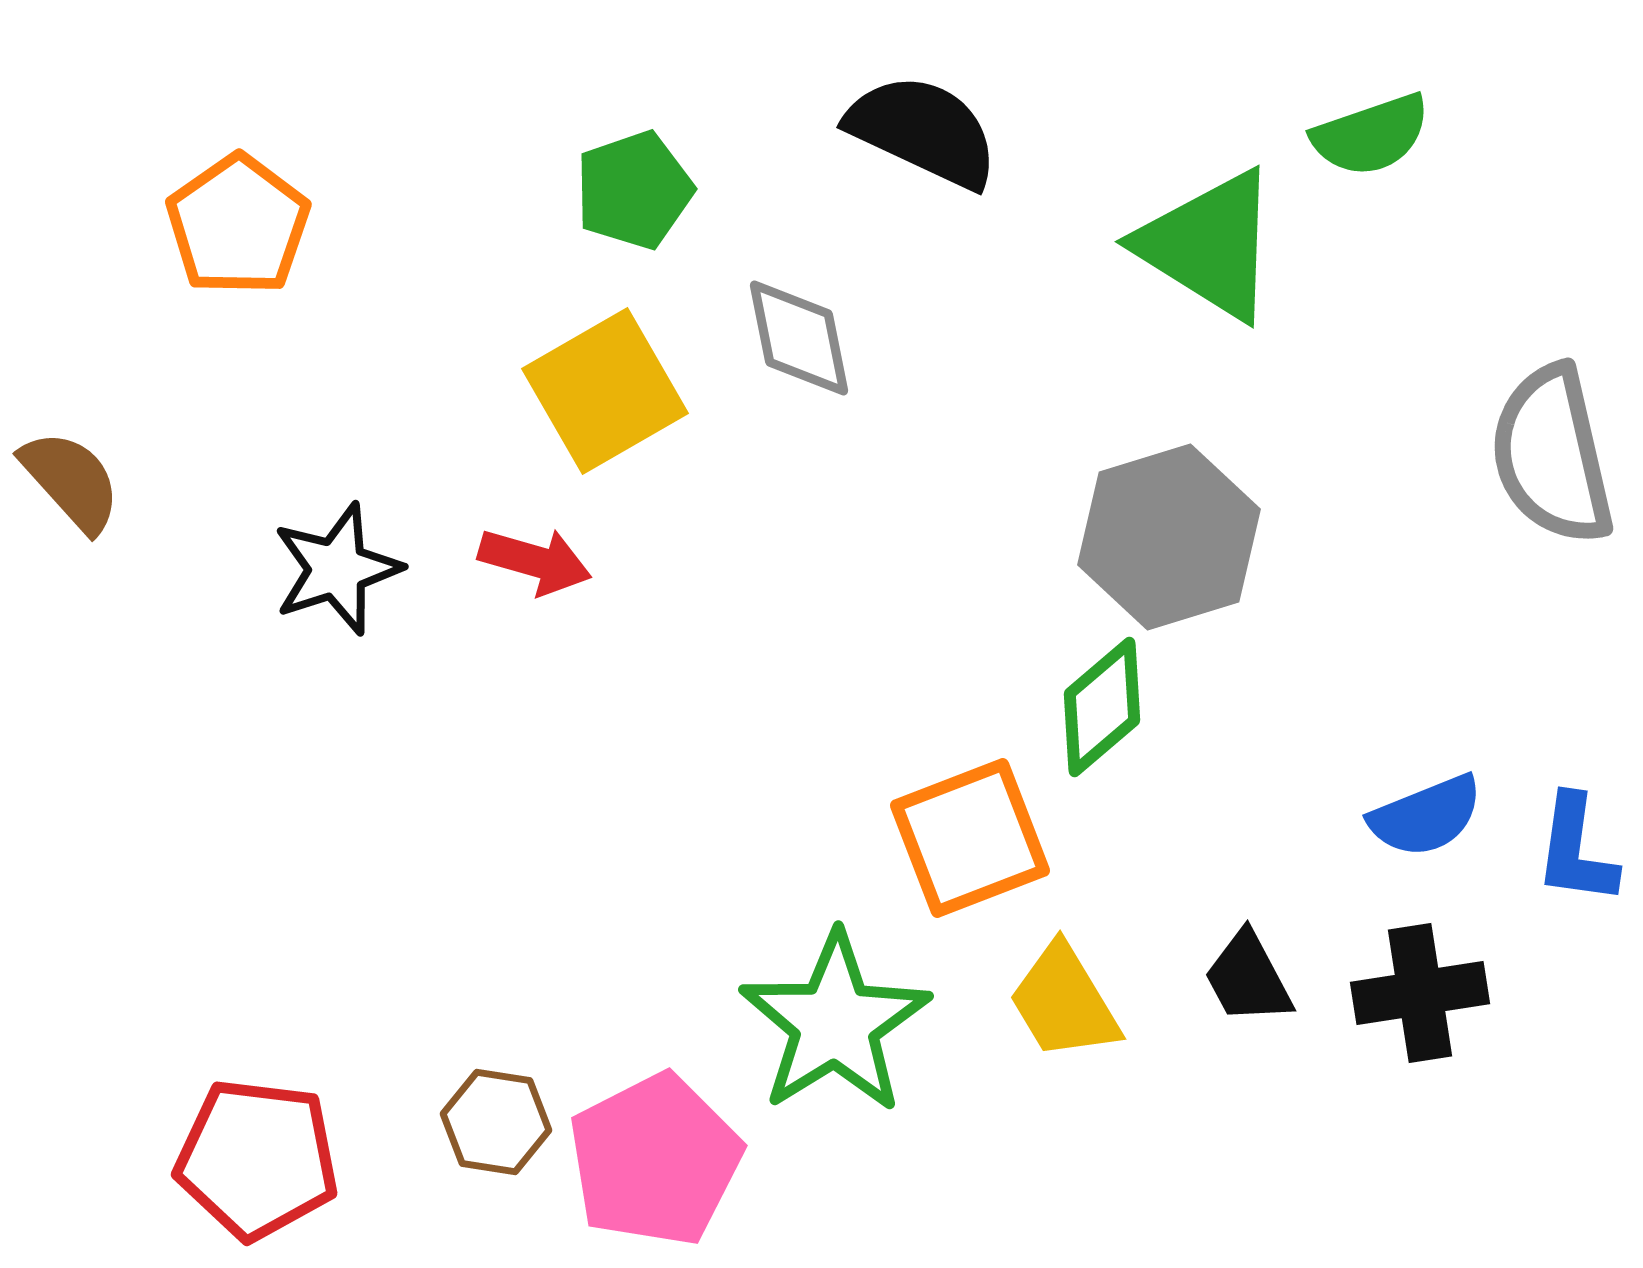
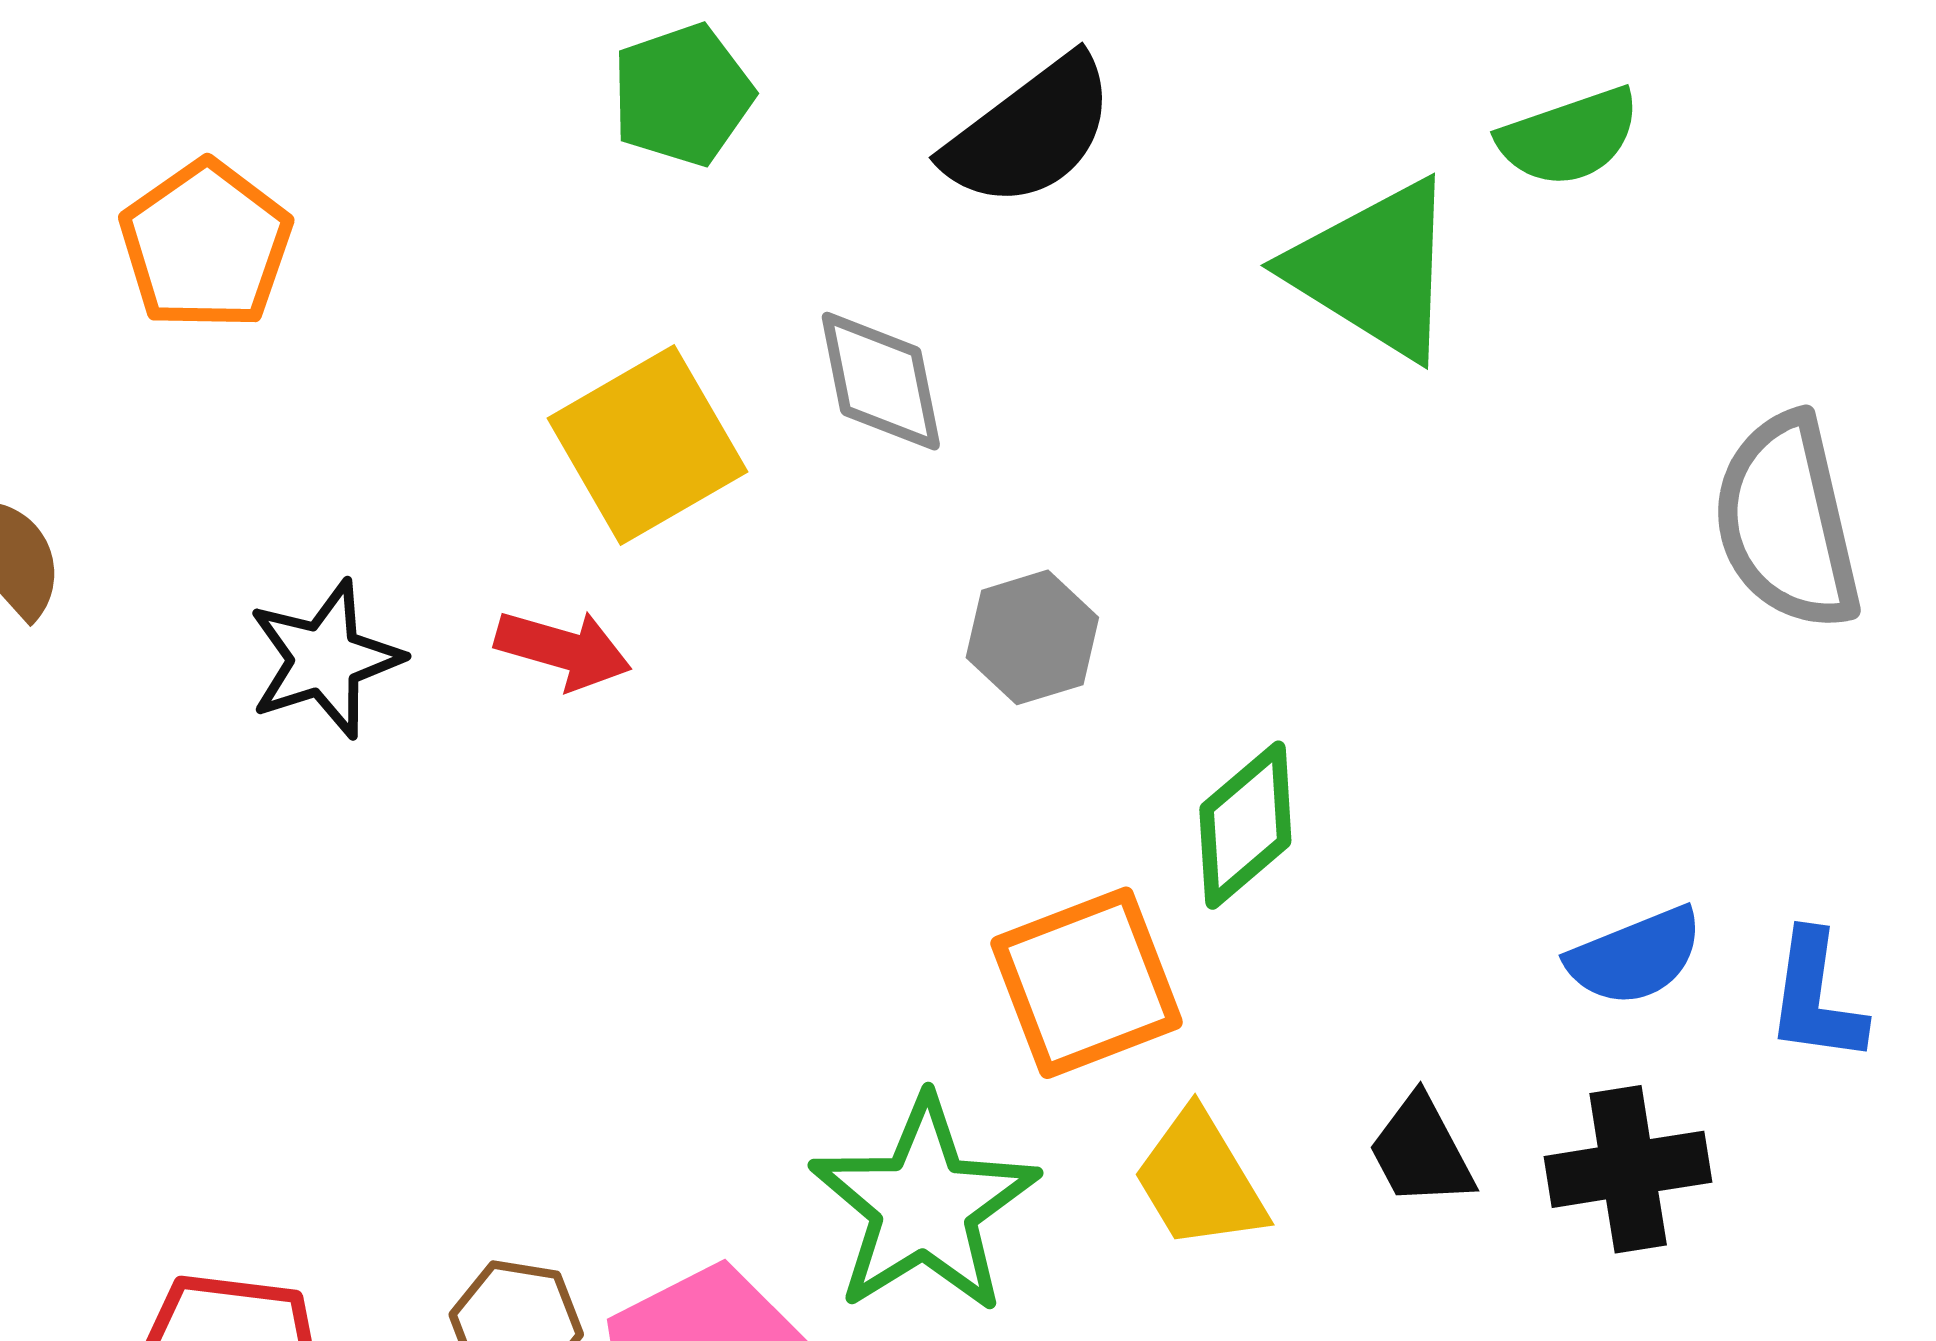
black semicircle: (923, 131) -> (1030, 132), turned 118
green pentagon: (634, 190) -> (682, 95), moved
gray hexagon: (1169, 537) -> (1032, 637), moved, size x0.6

